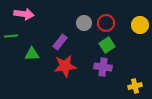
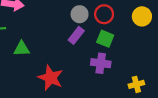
purple rectangle: (60, 42) -> (76, 35), moved
green square: (107, 45) -> (105, 39), turned -35
red star: (65, 66) -> (51, 78), moved, turned 30

